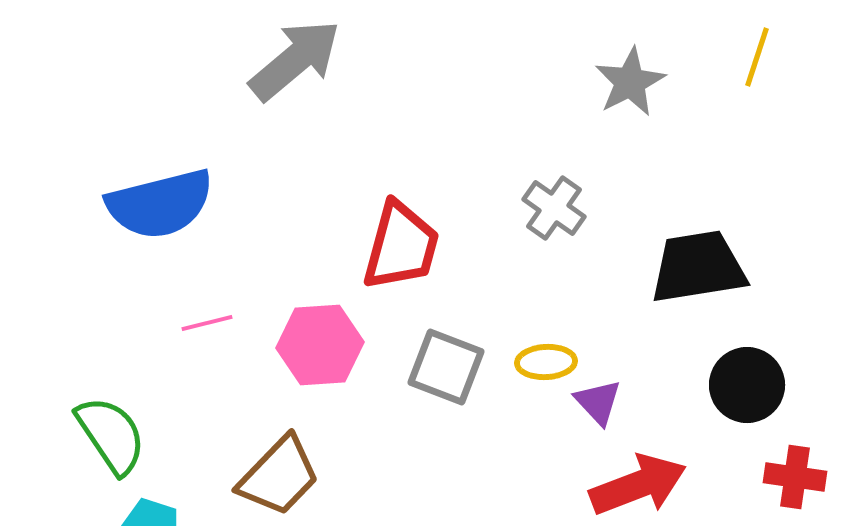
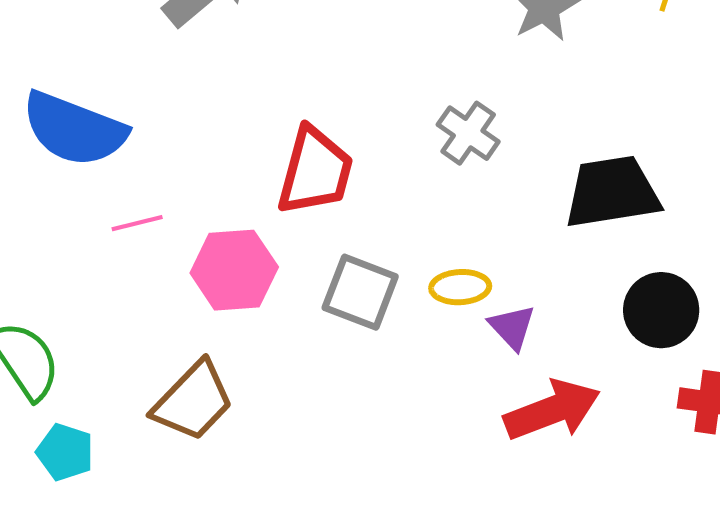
blue semicircle: (160, 204) -> (74, 129), turned 35
pink line: (207, 323) -> (137, 223), moved

